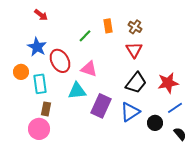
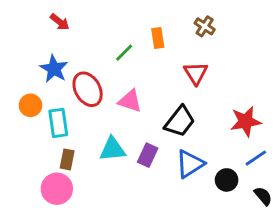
brown cross: (135, 27) -> (205, 26), moved
black trapezoid: (136, 83) -> (180, 121), moved
cyan triangle: (77, 91) -> (112, 149), moved
purple rectangle: (101, 106) -> (148, 155), size x0.7

